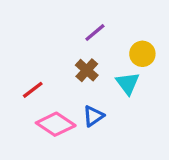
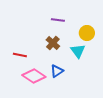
purple line: (95, 33) -> (58, 20), turned 48
red line: (33, 90) -> (20, 55), turned 48

